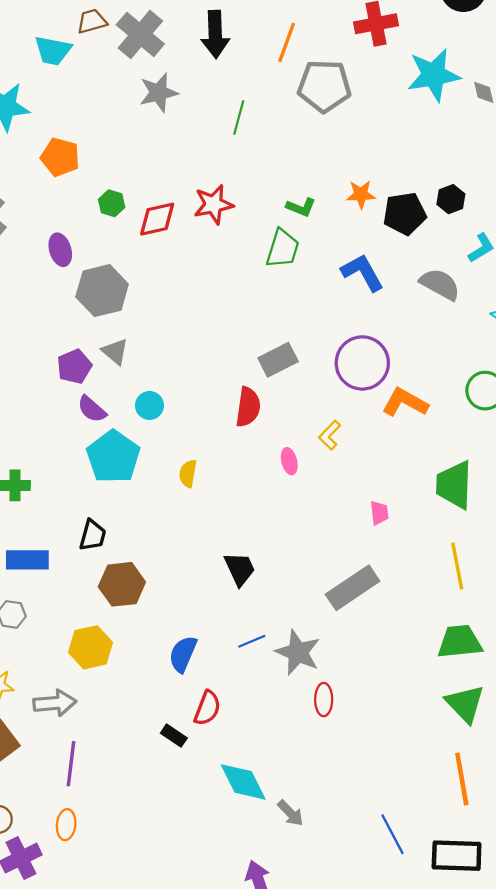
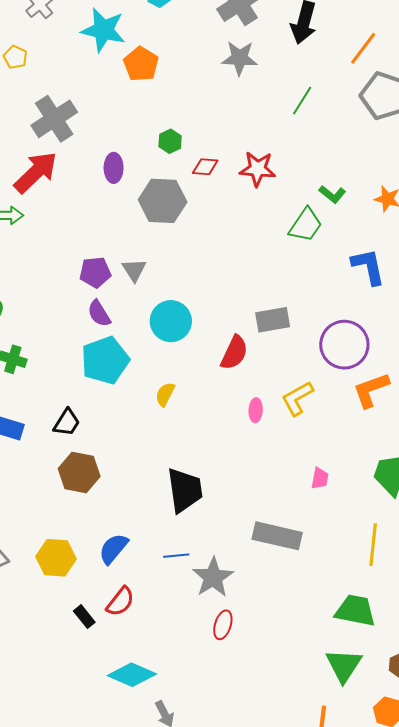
orange pentagon: (60, 157) -> (141, 64), moved
red diamond: (157, 219) -> (205, 167), size x0.7
gray hexagon: (102, 291) -> (163, 201), moved
orange L-shape: (405, 402) -> (371, 390), turned -66
cyan circle: (150, 405) -> (171, 321), moved, size x1.6
yellow L-shape: (330, 435) -> (297, 398), size x1.4
black trapezoid: (240, 569) -> (185, 490), size x1.4
gray rectangle: (353, 588) -> (277, 536), turned 30
yellow hexagon: (90, 647) -> (56, 558), moved
cyan diamond: (243, 782) -> (132, 675), turned -57

